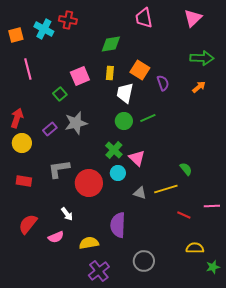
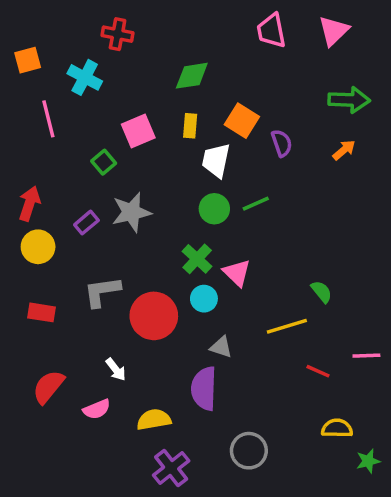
pink trapezoid: (144, 18) -> (271, 31), moved
cyan cross: (44, 29) -> (85, 77), moved
gray triangle: (140, 193) -> (221, 347), moved

